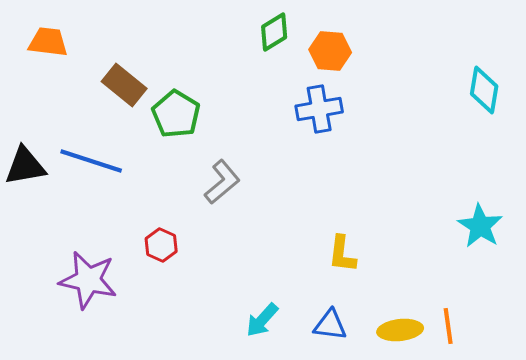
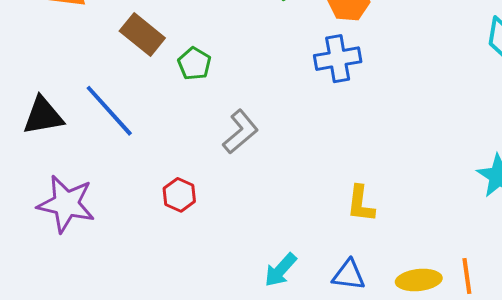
green pentagon: (176, 114) -> (194, 64), size x0.7
blue line: (91, 161) -> (109, 111), turned 30
purple star: (88, 280) -> (66, 204), moved

